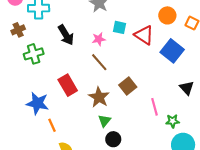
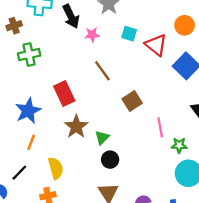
black arrow: (66, 35) -> (71, 16), moved
pink star: (99, 39) -> (92, 35), moved
brown star: (99, 97) -> (76, 127), moved
blue star: (37, 103) -> (28, 111), turned 30
orange line: (52, 125) -> (31, 142), moved, turned 40

